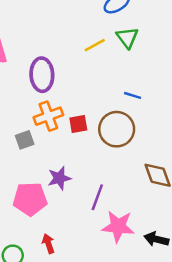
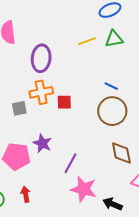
green triangle: (127, 38) -> (114, 39), turned 48
brown circle: (117, 129) -> (112, 111), moved
purple star: (59, 178) -> (42, 143), turned 30

